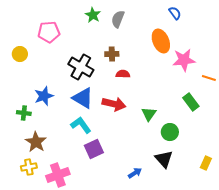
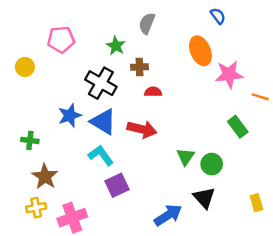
green star: (93, 15) -> (116, 46), moved
blue star: (44, 96) -> (70, 116), moved
green triangle: (149, 114) -> (186, 157), moved
yellow rectangle: (206, 163) -> (256, 203), turned -40
blue arrow: (135, 173) -> (168, 215), size x1.6

